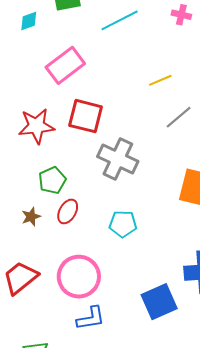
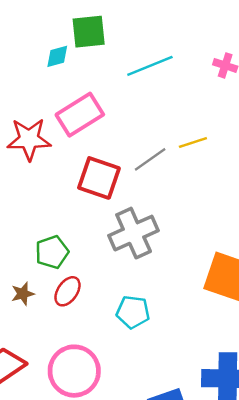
cyan diamond: (29, 21) -> (57, 56), moved
gray line: (179, 117) -> (150, 159), moved
red star: (36, 126) -> (29, 139), moved
gray cross: (118, 159) -> (134, 233), turned 36

